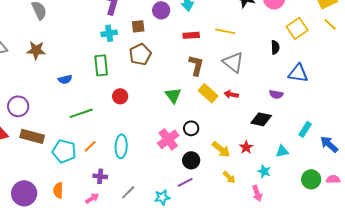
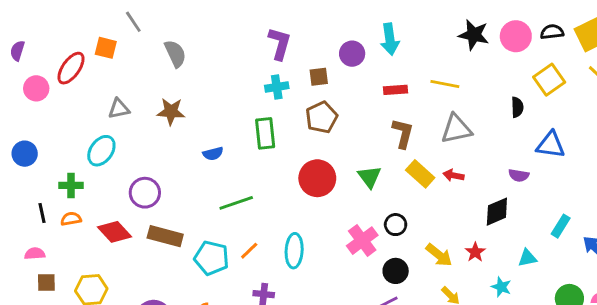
gray triangle: (233, 62) -> (456, 129), turned -50
red circle: (120, 96) -> (317, 178), moved, size x1.6
black diamond: (261, 119) -> (497, 212), turned -35

